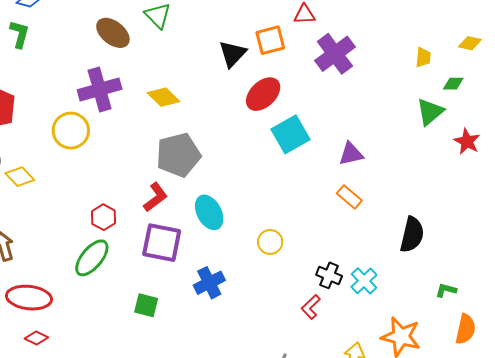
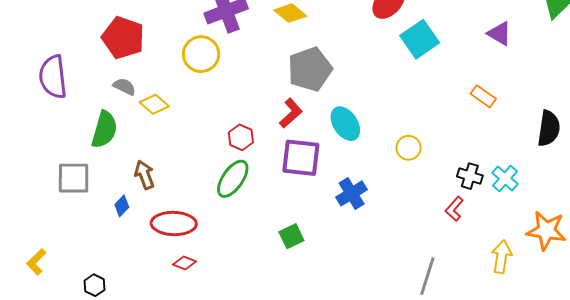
purple triangle: (351, 154) -> (499, 34), moved, turned 48
green square: (146, 305) -> (291, 236), moved, turned -35

